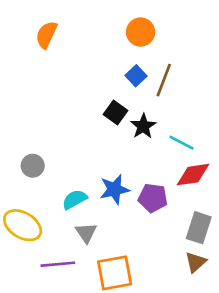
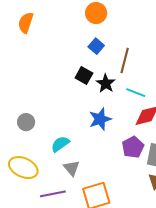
brown line: (164, 80) -> (125, 61), moved
blue star: (114, 189) -> (100, 119), moved
purple pentagon: (153, 198) -> (133, 147), moved, turned -30

